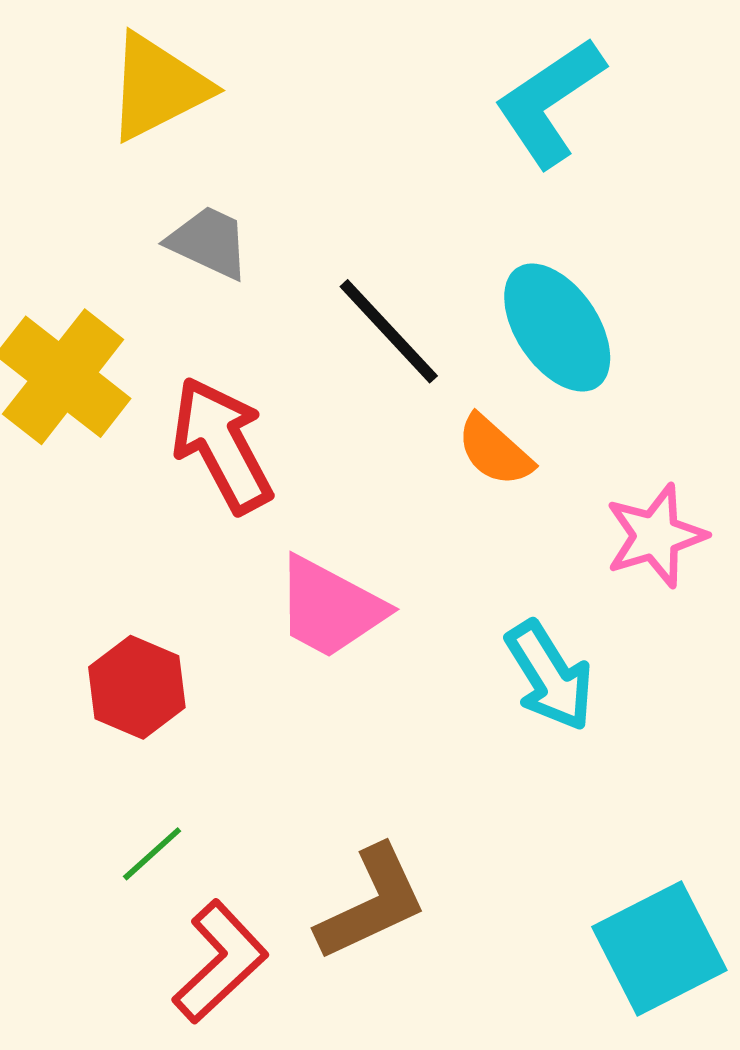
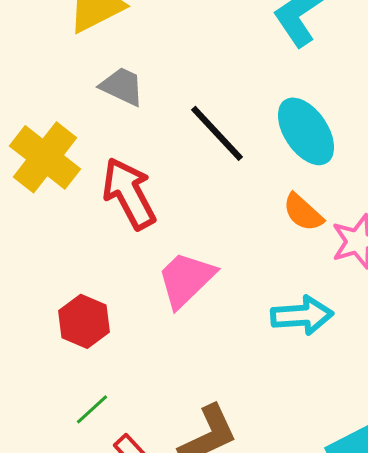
orange semicircle: (495, 451) -> (303, 212), moved
pink trapezoid: (330, 608) -> (186, 279), turned 108
cyan arrow: (550, 676) -> (302, 315), turned -62

